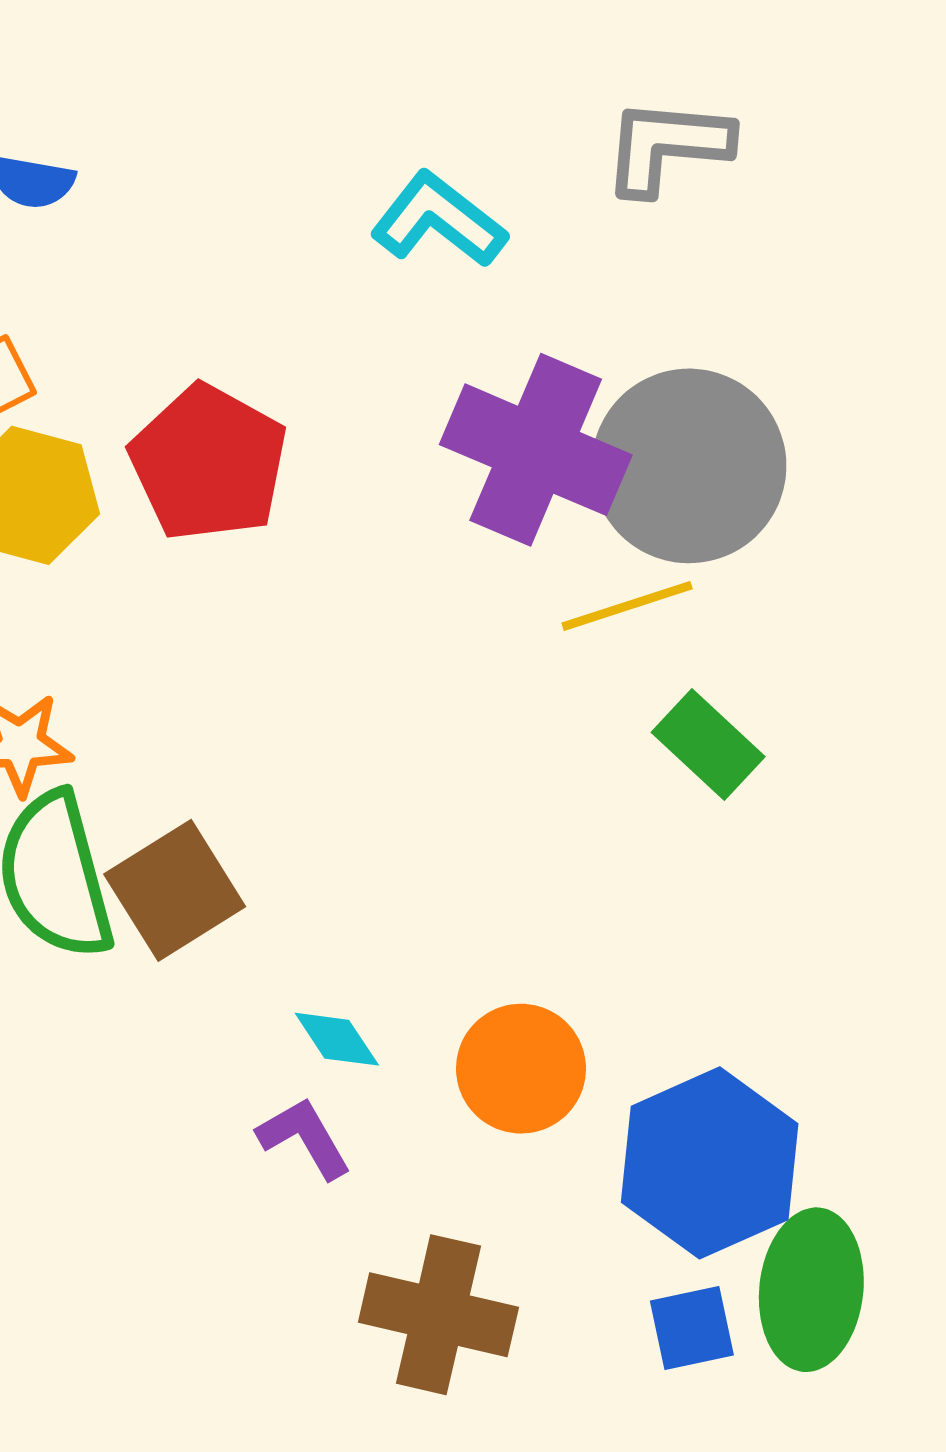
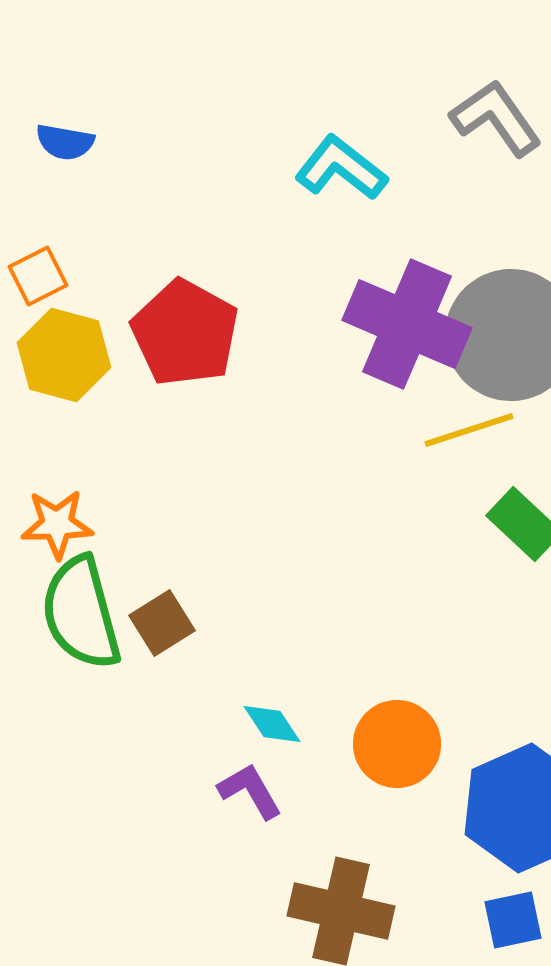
gray L-shape: (667, 146) -> (496, 118), turned 50
brown square: (175, 890) -> (162, 623), size x0.7

